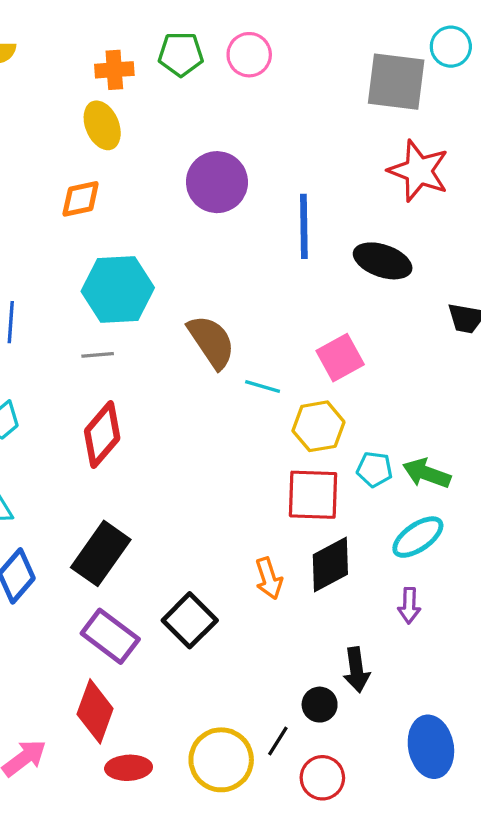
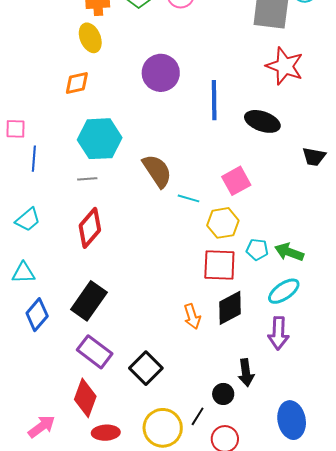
purple arrow: (409, 606) -> (278, 333), size x1.5
black square: (190, 620) -> (146, 368), moved

